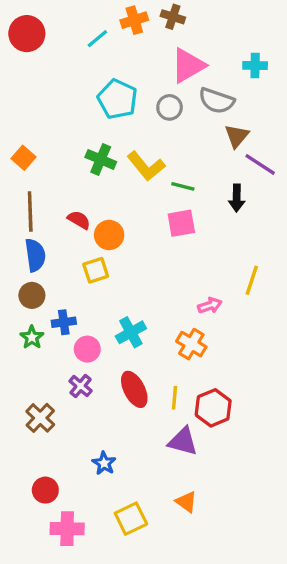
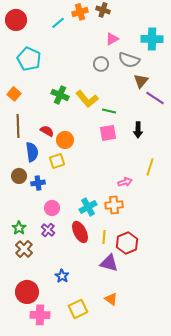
pink triangle: (188, 65) -> (112, 39), size x0.6
cyan cross: (255, 65) -> (152, 39), size x1.5
cyan pentagon: (117, 99) -> (29, 59), moved
black arrow: (237, 198) -> (138, 130), moved
blue semicircle: (35, 255) -> (32, 152), moved
blue cross: (64, 322) -> (38, 183), moved
cyan cross: (131, 332) -> (88, 207), moved
green star: (32, 337) -> (19, 228), moved
orange cross: (191, 344) -> (114, 205), turned -36
red circle: (45, 490) -> (27, 292), size x1.5

